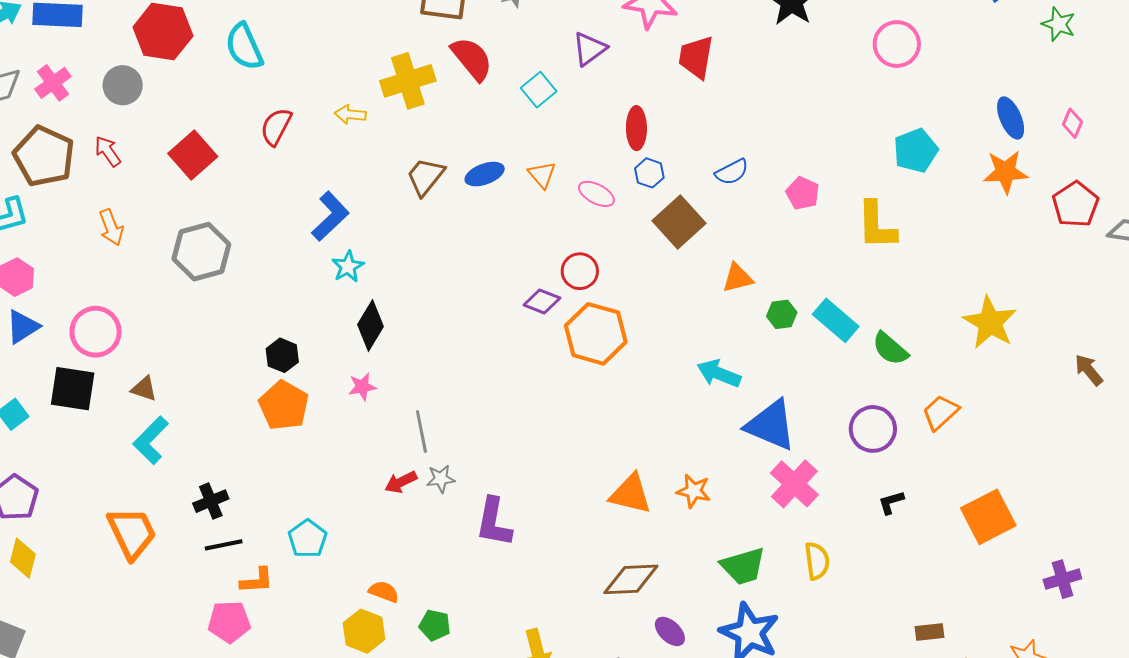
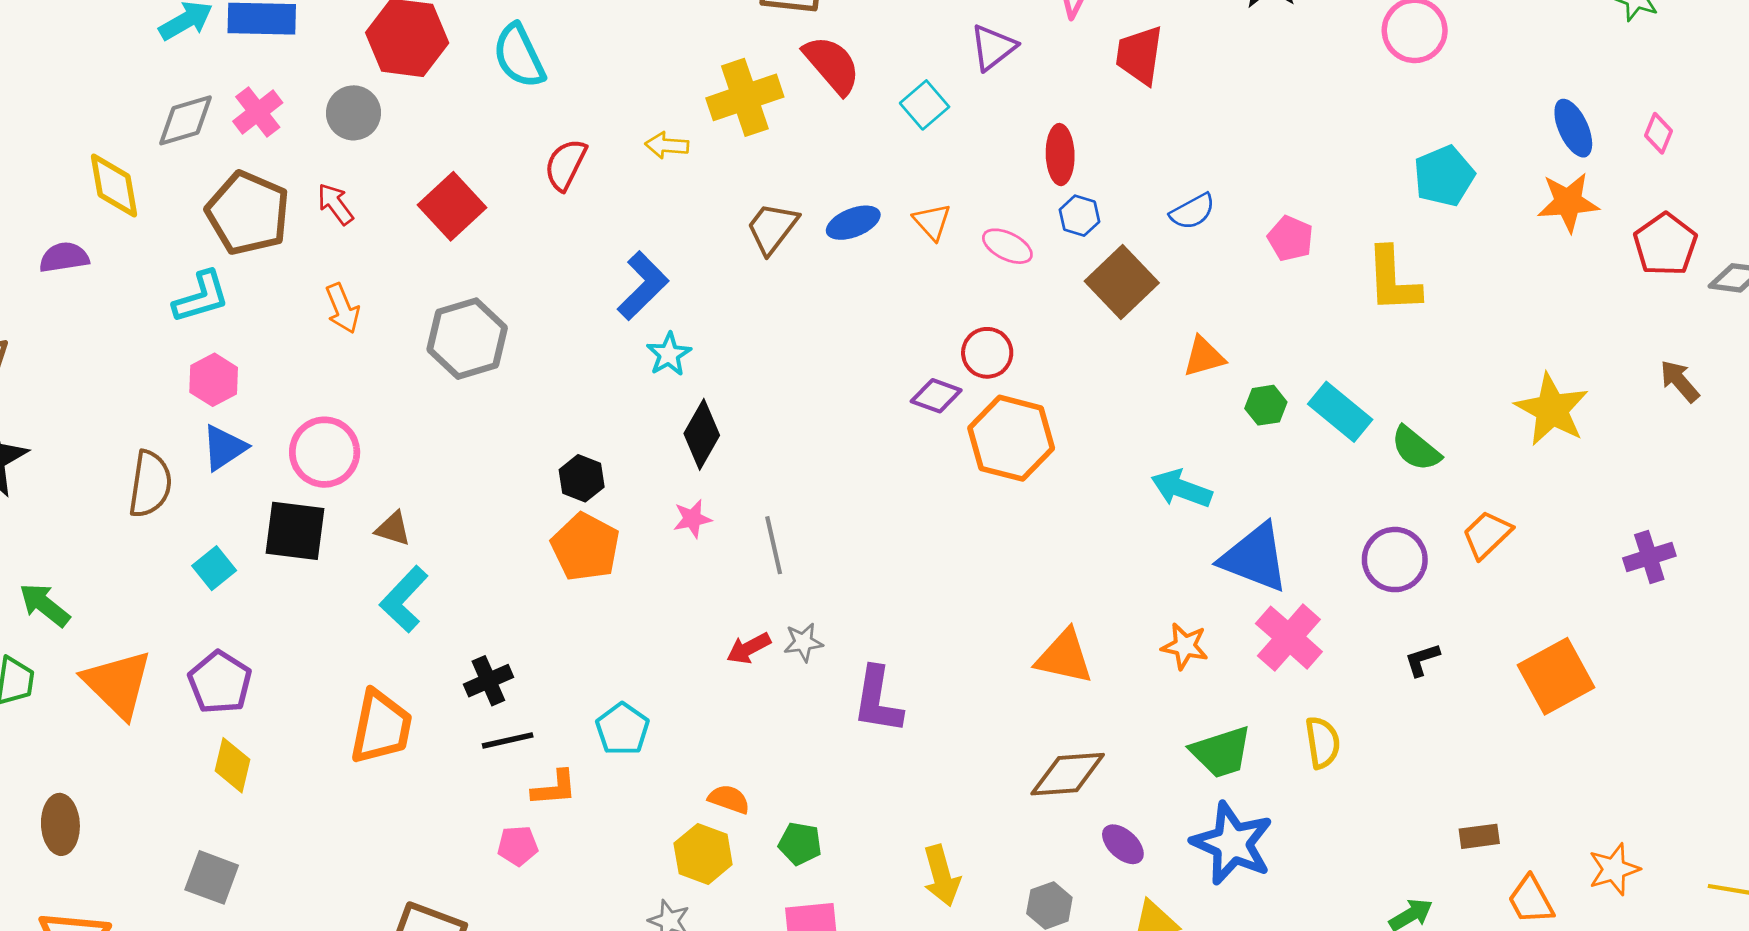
brown arrow: (1089, 370) -> (1680, 381), moved
gray line: (421, 432) -> (774, 545), moved
orange star: (694, 491) -> (1185, 646), moved
orange trapezoid: (132, 533) -> (381, 727), turned 38
purple cross: (1062, 579) -> (1649, 557), moved
pink pentagon: (229, 622) -> (518, 846), size x0.7

